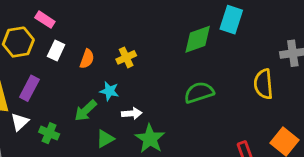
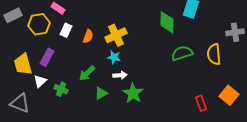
green diamond: (198, 39) -> (167, 22), turned -70
yellow cross: (126, 57) -> (116, 35), size x1.5
cyan star: (109, 91) -> (114, 57), moved
green semicircle: (199, 92) -> (182, 53), moved

